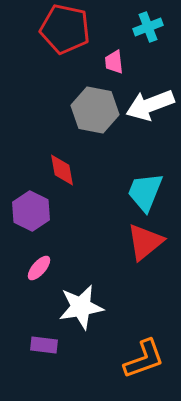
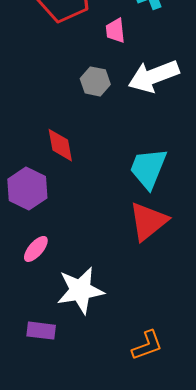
gray hexagon: (95, 110) -> (95, 81), size x0.6
orange L-shape: (144, 359) -> (147, 345), size x0.7

